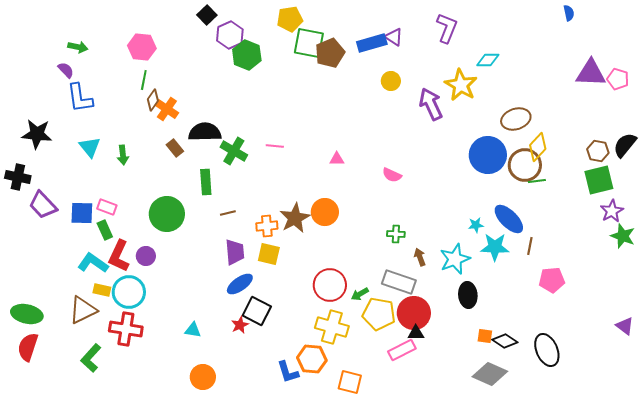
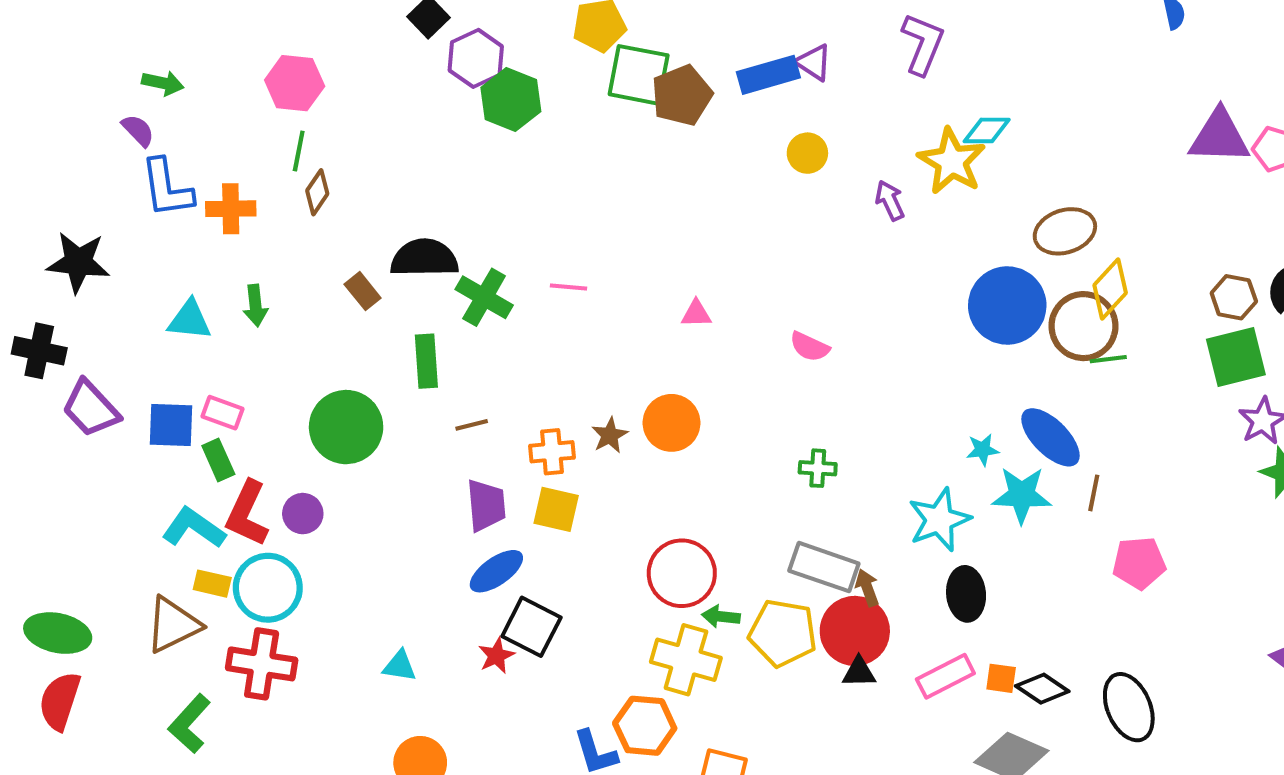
cyan diamond: (488, 60) -> (987, 130), moved
purple arrow: (431, 104) -> (890, 200), size x0.6
orange cross: (167, 109) -> (231, 209), moved, turned -35
cyan triangle: (90, 147) -> (190, 320), moved, turned -45
brown star: (295, 218) -> (610, 435), size x0.6
brown arrow: (420, 257) -> (867, 588), moved
green arrow: (360, 294) -> (721, 617), moved, turned 36
pink rectangle: (402, 350) -> (945, 676), moved

